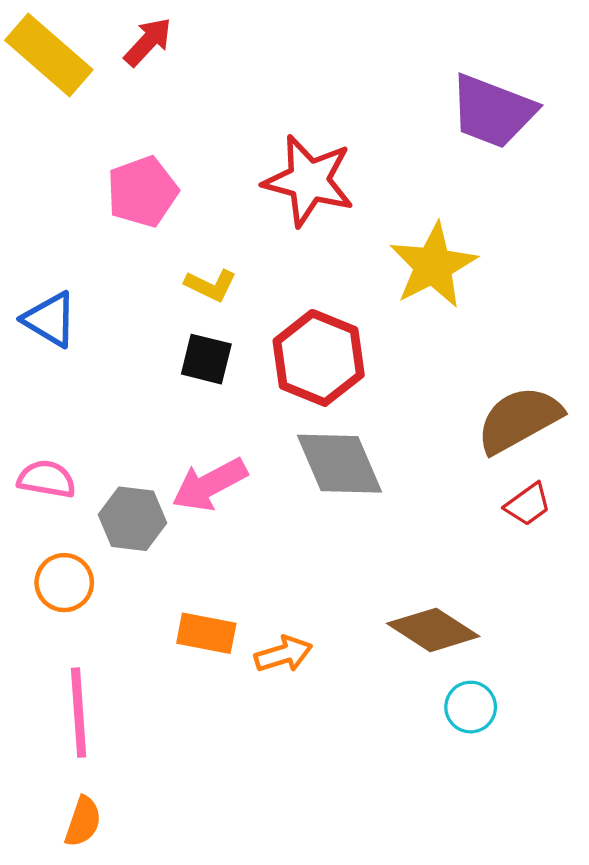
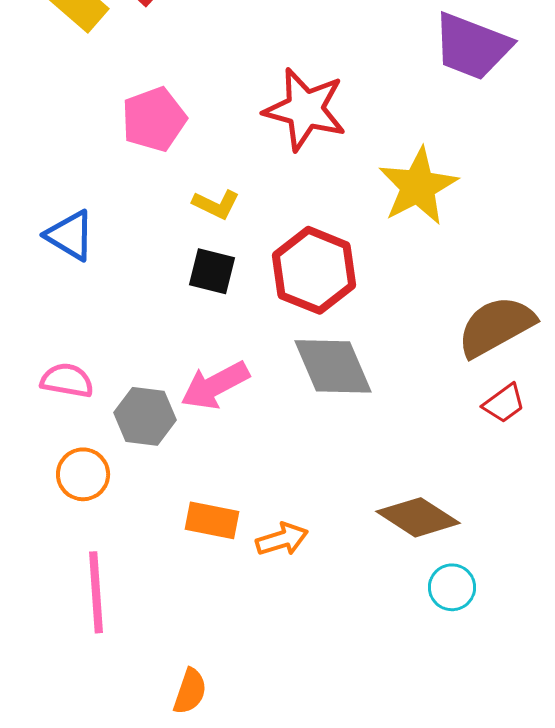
orange semicircle: (83, 822) -> (190, 691), moved

